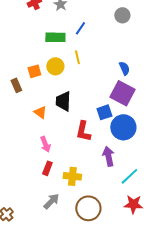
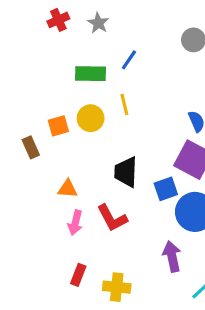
black trapezoid: (63, 101) -> (126, 172), moved
orange triangle: (40, 112) -> (68, 189), turned -32
red L-shape: (83, 131) -> (112, 218), moved, turned -40
pink arrow: (45, 144) -> (75, 223), moved, turned 35

